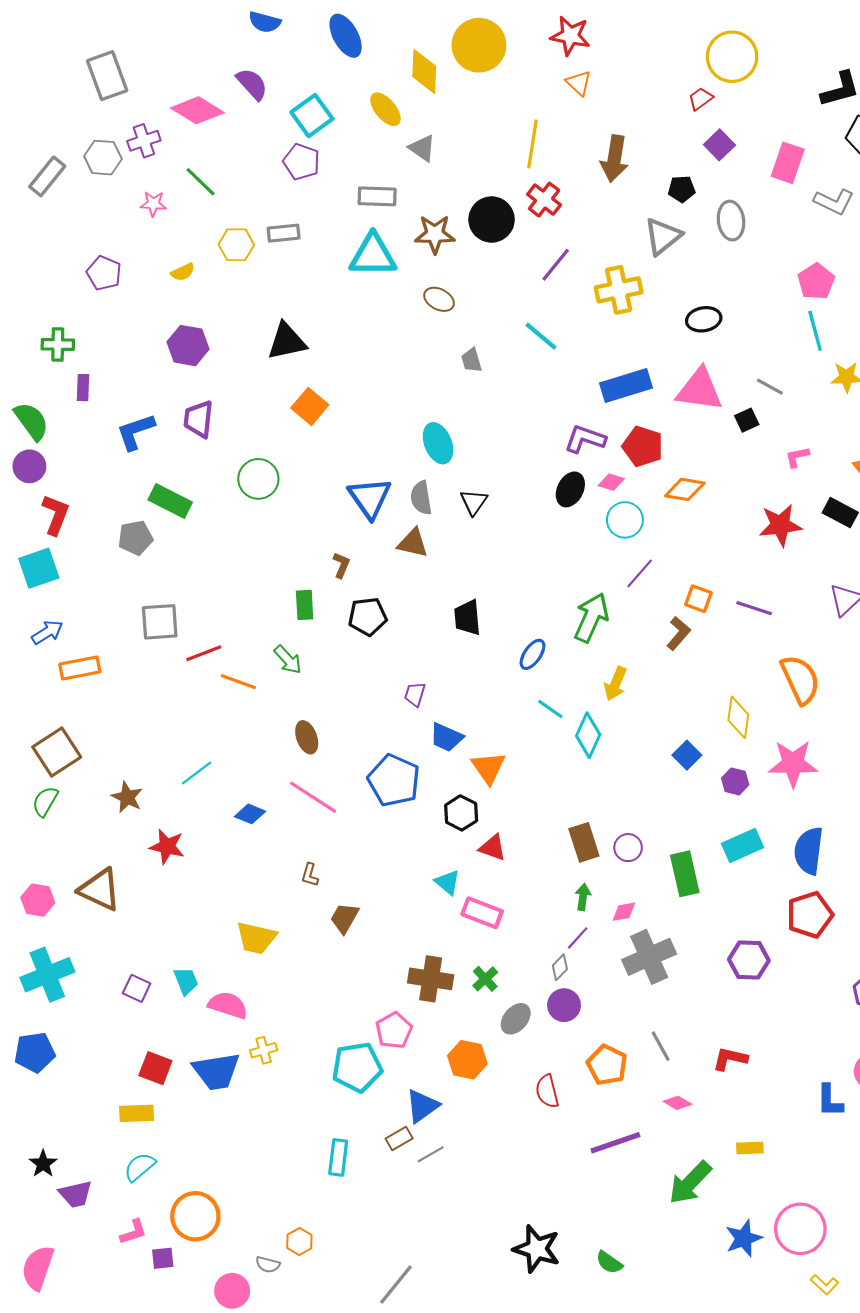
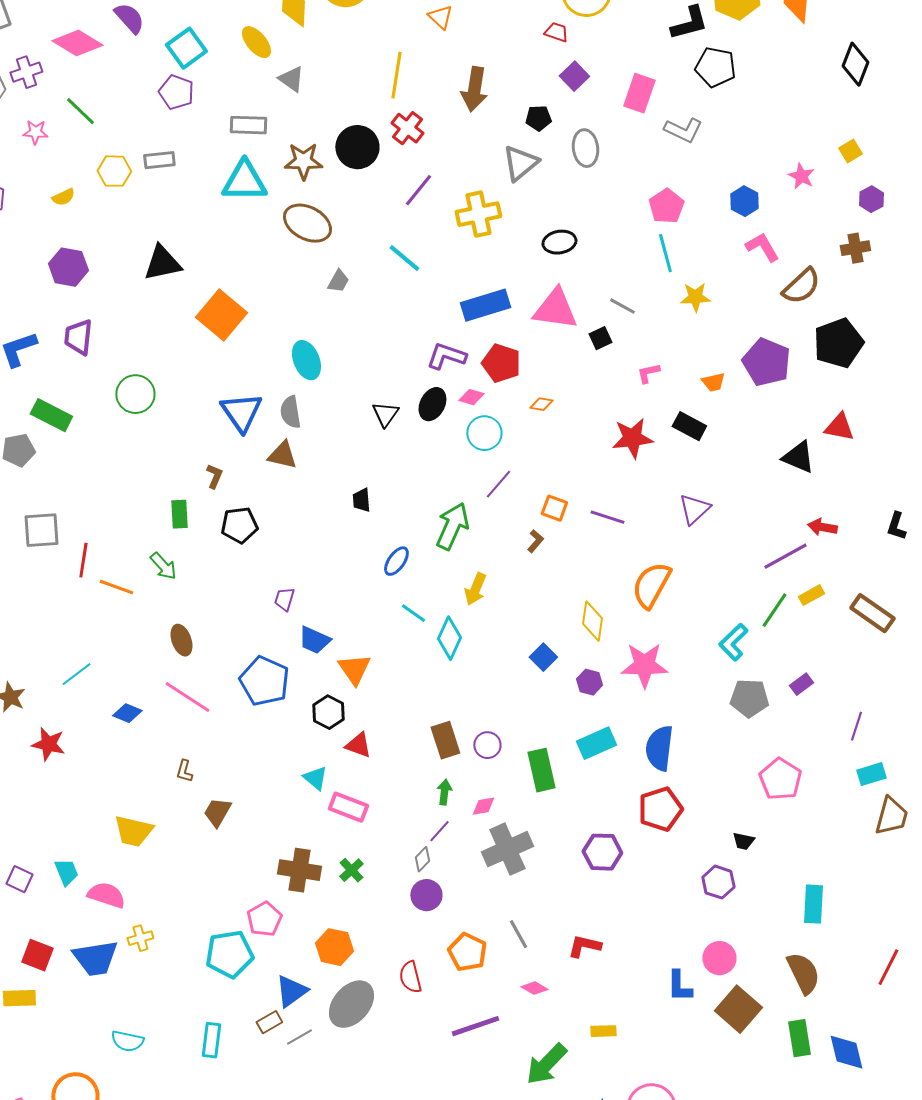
red trapezoid: (701, 99) -> (556, 32), turned 55
brown ellipse: (439, 299) -> (307, 223), size x1.6
gray trapezoid: (472, 360) -> (338, 281), turned -135
orange square: (310, 406) -> (221, 315), moved, size x1.4
orange diamond: (685, 489) -> (541, 404), size x0.6
black triangle: (474, 502) -> (385, 414), moved
black trapezoid: (467, 618) -> (361, 500), moved, size x0.7
brown L-shape: (678, 633) -> (535, 541), size x0.7
red line: (204, 653) -> (83, 560), turned -60
orange semicircle: (800, 680) -> (651, 585), turned -126
gray ellipse: (516, 1019) -> (351, 1004), moved, size x1.6
cyan semicircle: (140, 1167) -> (127, 1041), moved, turned -128

